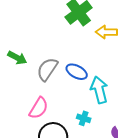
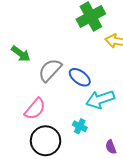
cyan arrow: (99, 90) -> (100, 99), turned -104

